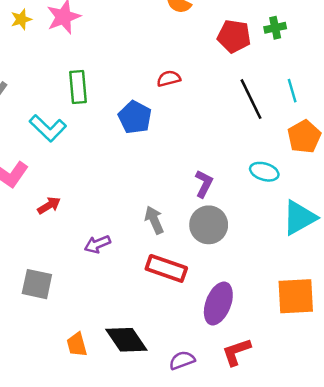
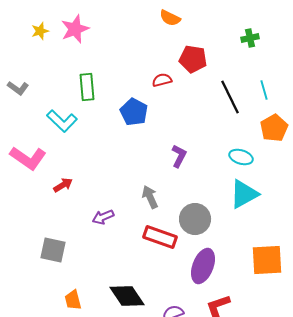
red pentagon: (234, 36) -> (193, 59), moved
purple L-shape: (204, 184) -> (179, 156), moved
cyan triangle: (299, 218) -> (244, 194), moved
gray circle: (209, 225) -> (195, 219), moved
orange trapezoid: (77, 345) -> (73, 300), moved

